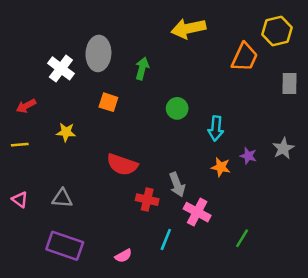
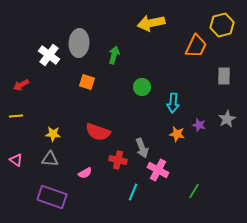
gray rectangle: (289, 83) -> (224, 76), moved
yellow star: (66, 132) -> (53, 134), moved
pink semicircle: (123, 256) -> (85, 173), moved

